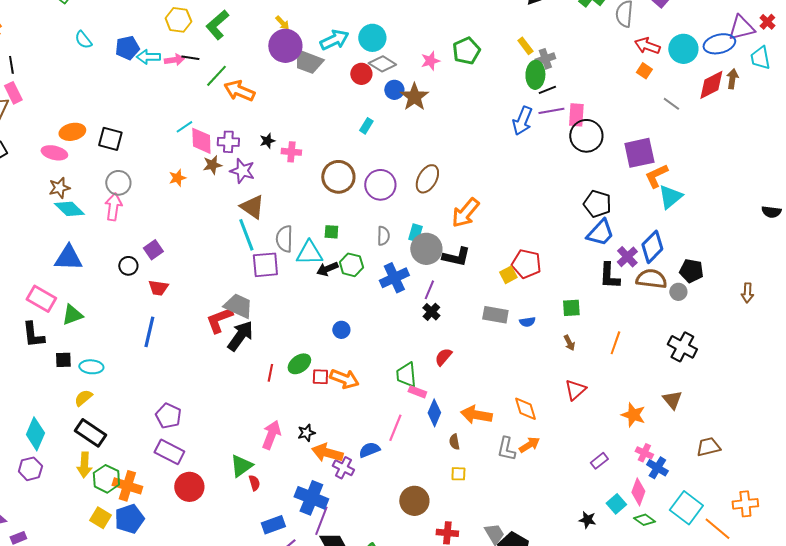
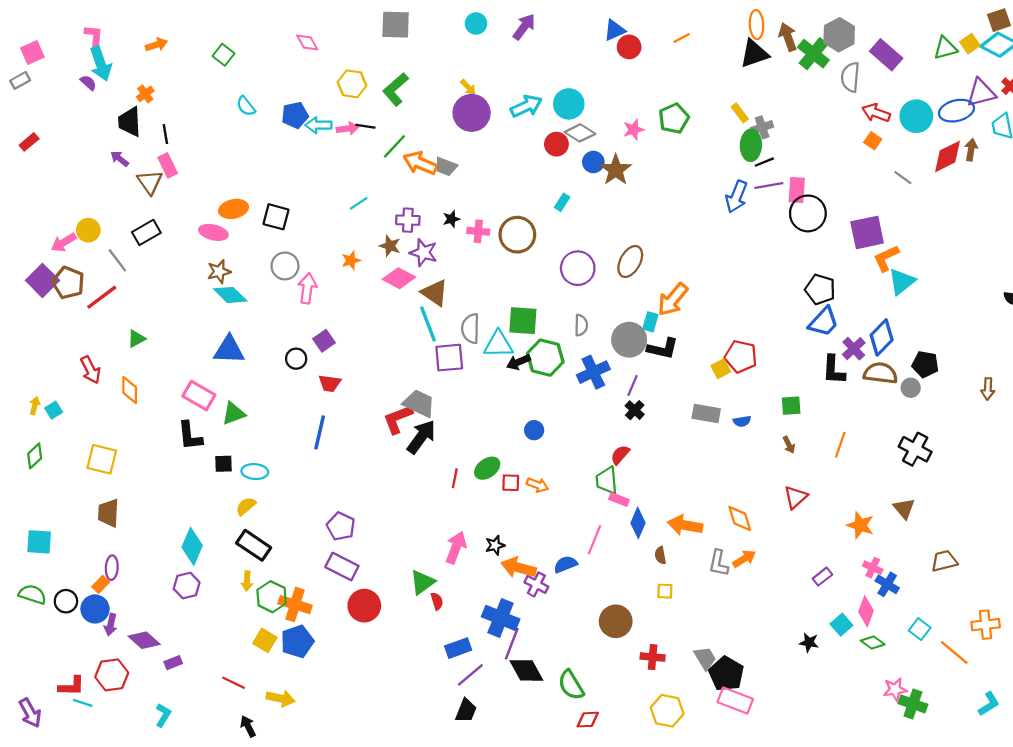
gray trapezoid: (308, 62) -> (446, 166), moved, size x0.7
pink diamond: (201, 141) -> (399, 278), moved, turned -60
brown star: (212, 165) -> (390, 246), turned 30
brown circle: (338, 177) -> (517, 235), moved
pink arrow: (113, 207) -> (307, 288), moved
green square: (331, 232) -> (523, 321), size x1.8
cyan rectangle: (415, 233) -> (650, 322), moved
green hexagon: (351, 265) -> (545, 358), size x1.4
red semicircle: (443, 357) -> (620, 455), moved
orange arrow: (344, 379) -> (537, 485), size x0.7
yellow arrow: (84, 465) -> (247, 581), size x0.7
cyan square: (686, 508) -> (920, 629), size x0.6

